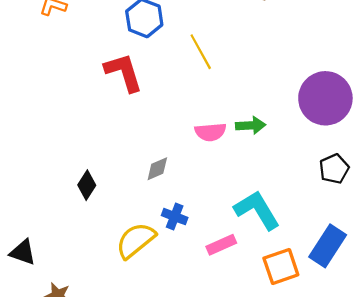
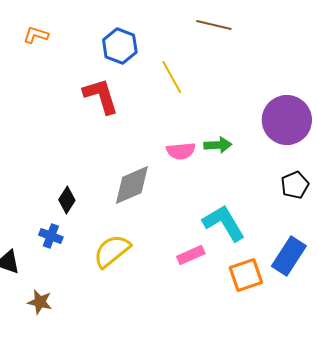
gray diamond: (157, 169) -> (132, 185), size x1.8
blue cross: (175, 217) -> (51, 236), moved

